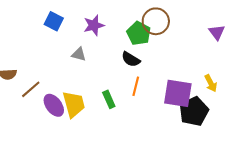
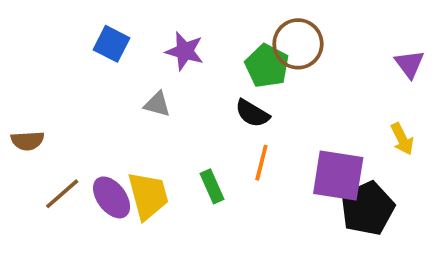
purple star: (94, 25) -> (185, 51), turned 30
yellow arrow: (211, 83) -> (402, 139), moved
brown line: (31, 89) -> (62, 194), moved

